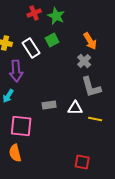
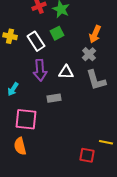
orange arrow: (90, 41) -> (95, 34), turned 54
purple arrow: (16, 71) -> (40, 70), moved
white triangle: (75, 108) -> (66, 72), moved
yellow line: (95, 119) -> (106, 142), moved

